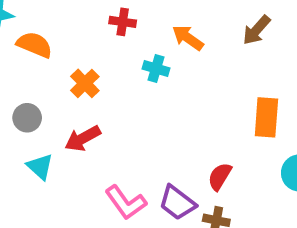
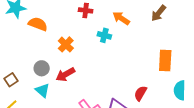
gray circle: (27, 118) -> (42, 68), moved

